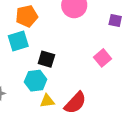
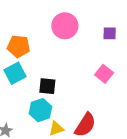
orange pentagon: (27, 16) -> (19, 46), turned 30

